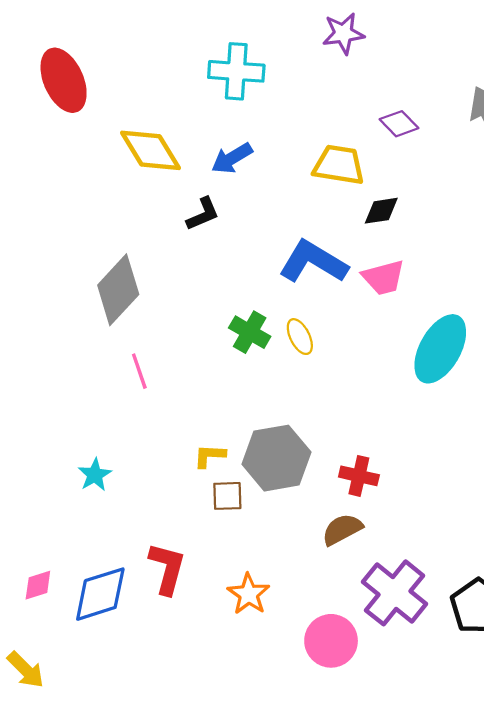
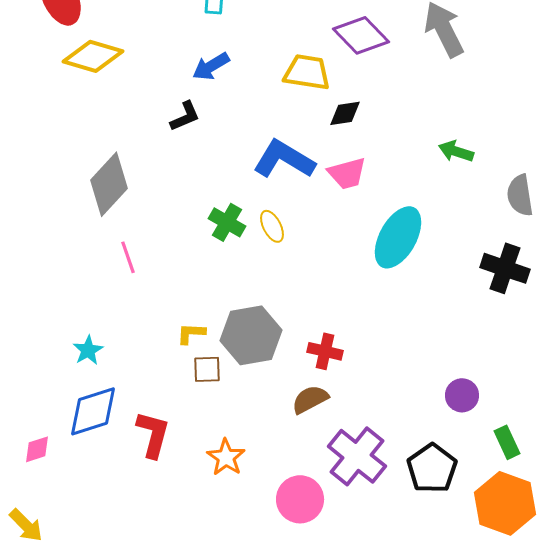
purple diamond: (399, 124) -> (361, 35), size x1.6
yellow diamond: (150, 150) -> (93, 56), moved, turned -42
blue diamond: (100, 594) -> (93, 411), moved

